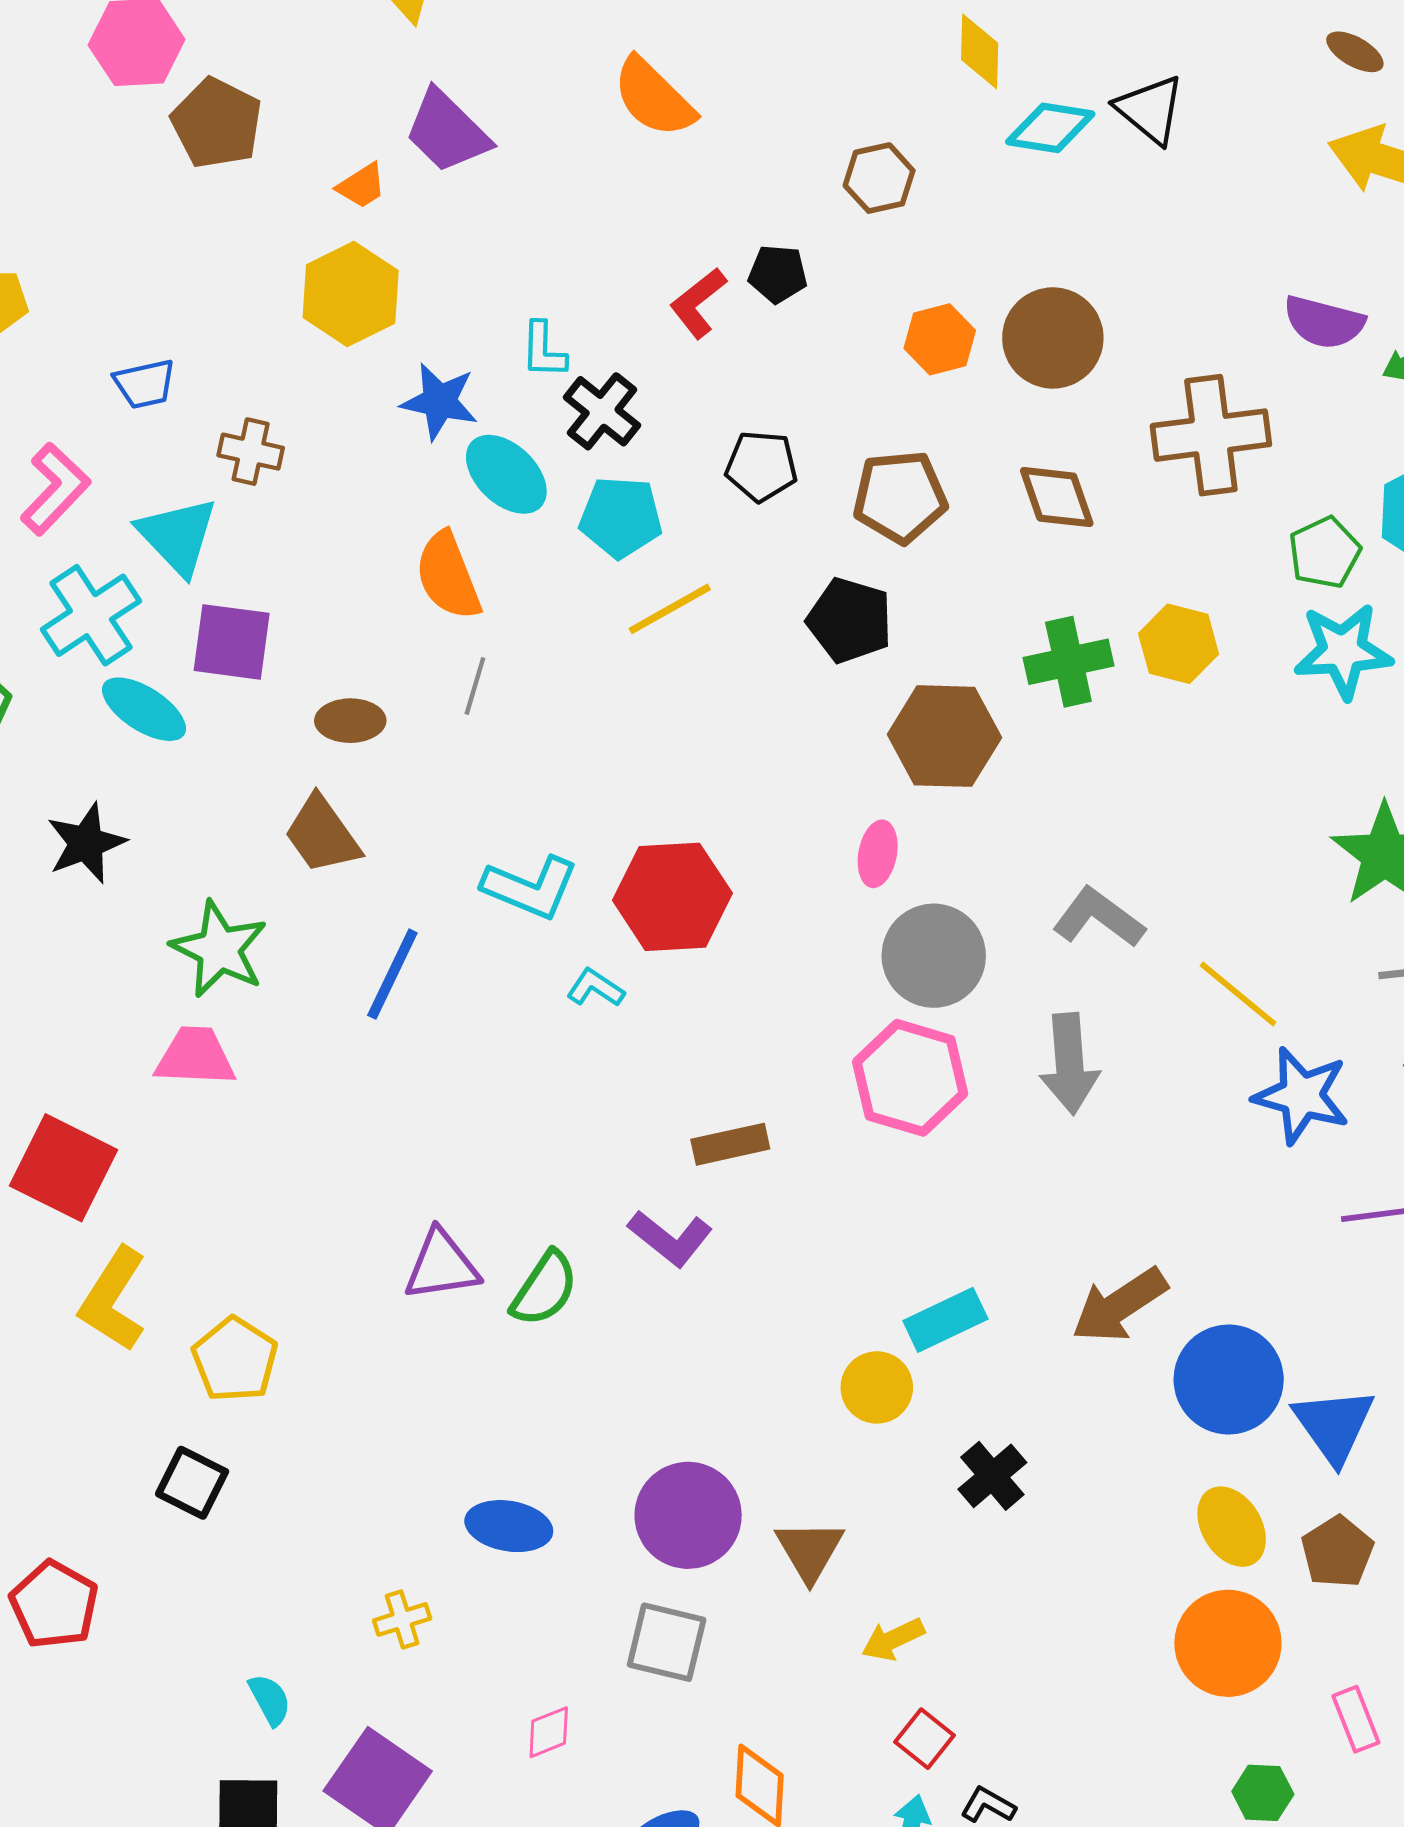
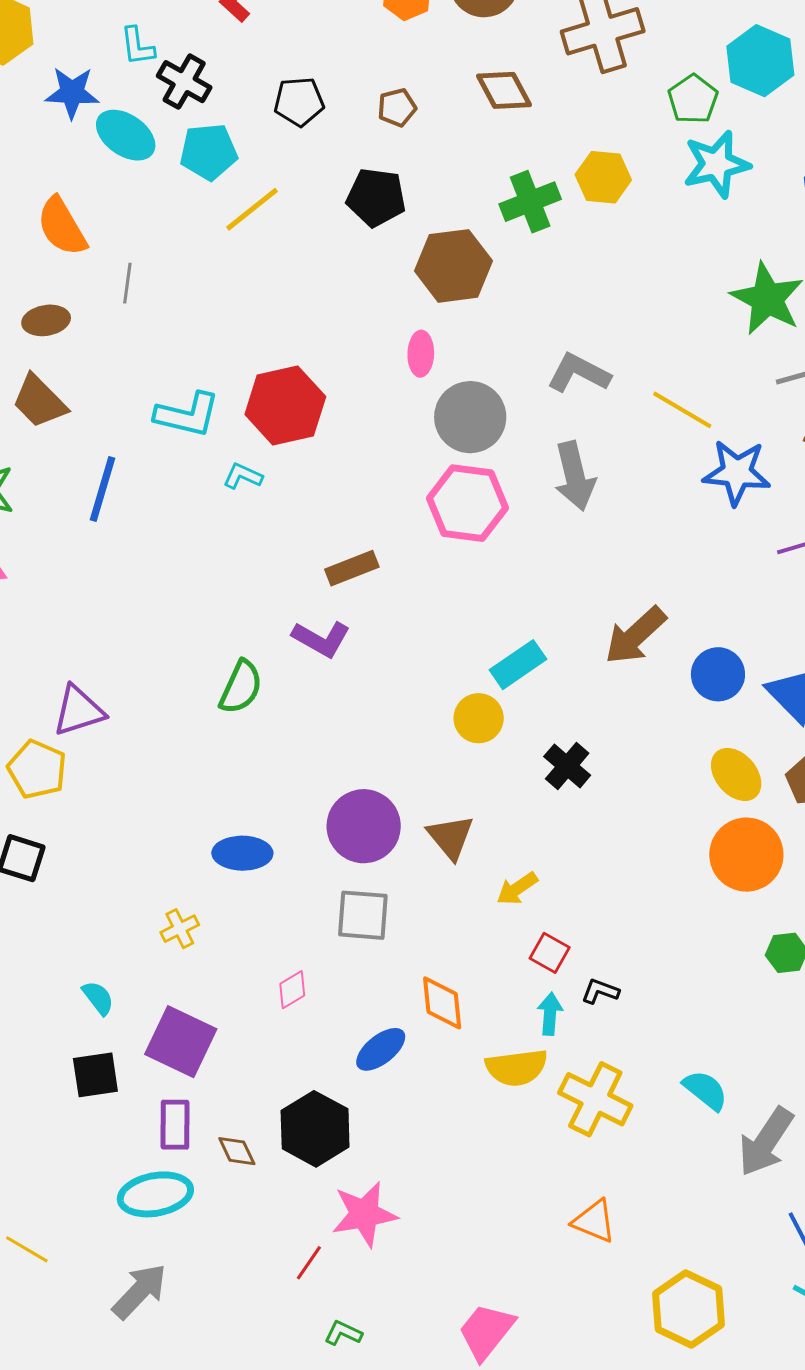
brown pentagon: (900, 497) -> (397, 107), size x0.6
orange semicircle: (448, 576) -> (62, 227), moved
purple triangle: (441, 1265) -> (79, 711), moved
blue circle: (1229, 1379) -> (718, 674), size x0.7

